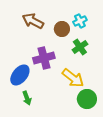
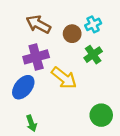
purple cross: (44, 58) -> (36, 57), moved
yellow arrow: (73, 78) -> (64, 78), moved
green arrow: (27, 98) -> (31, 123), moved

